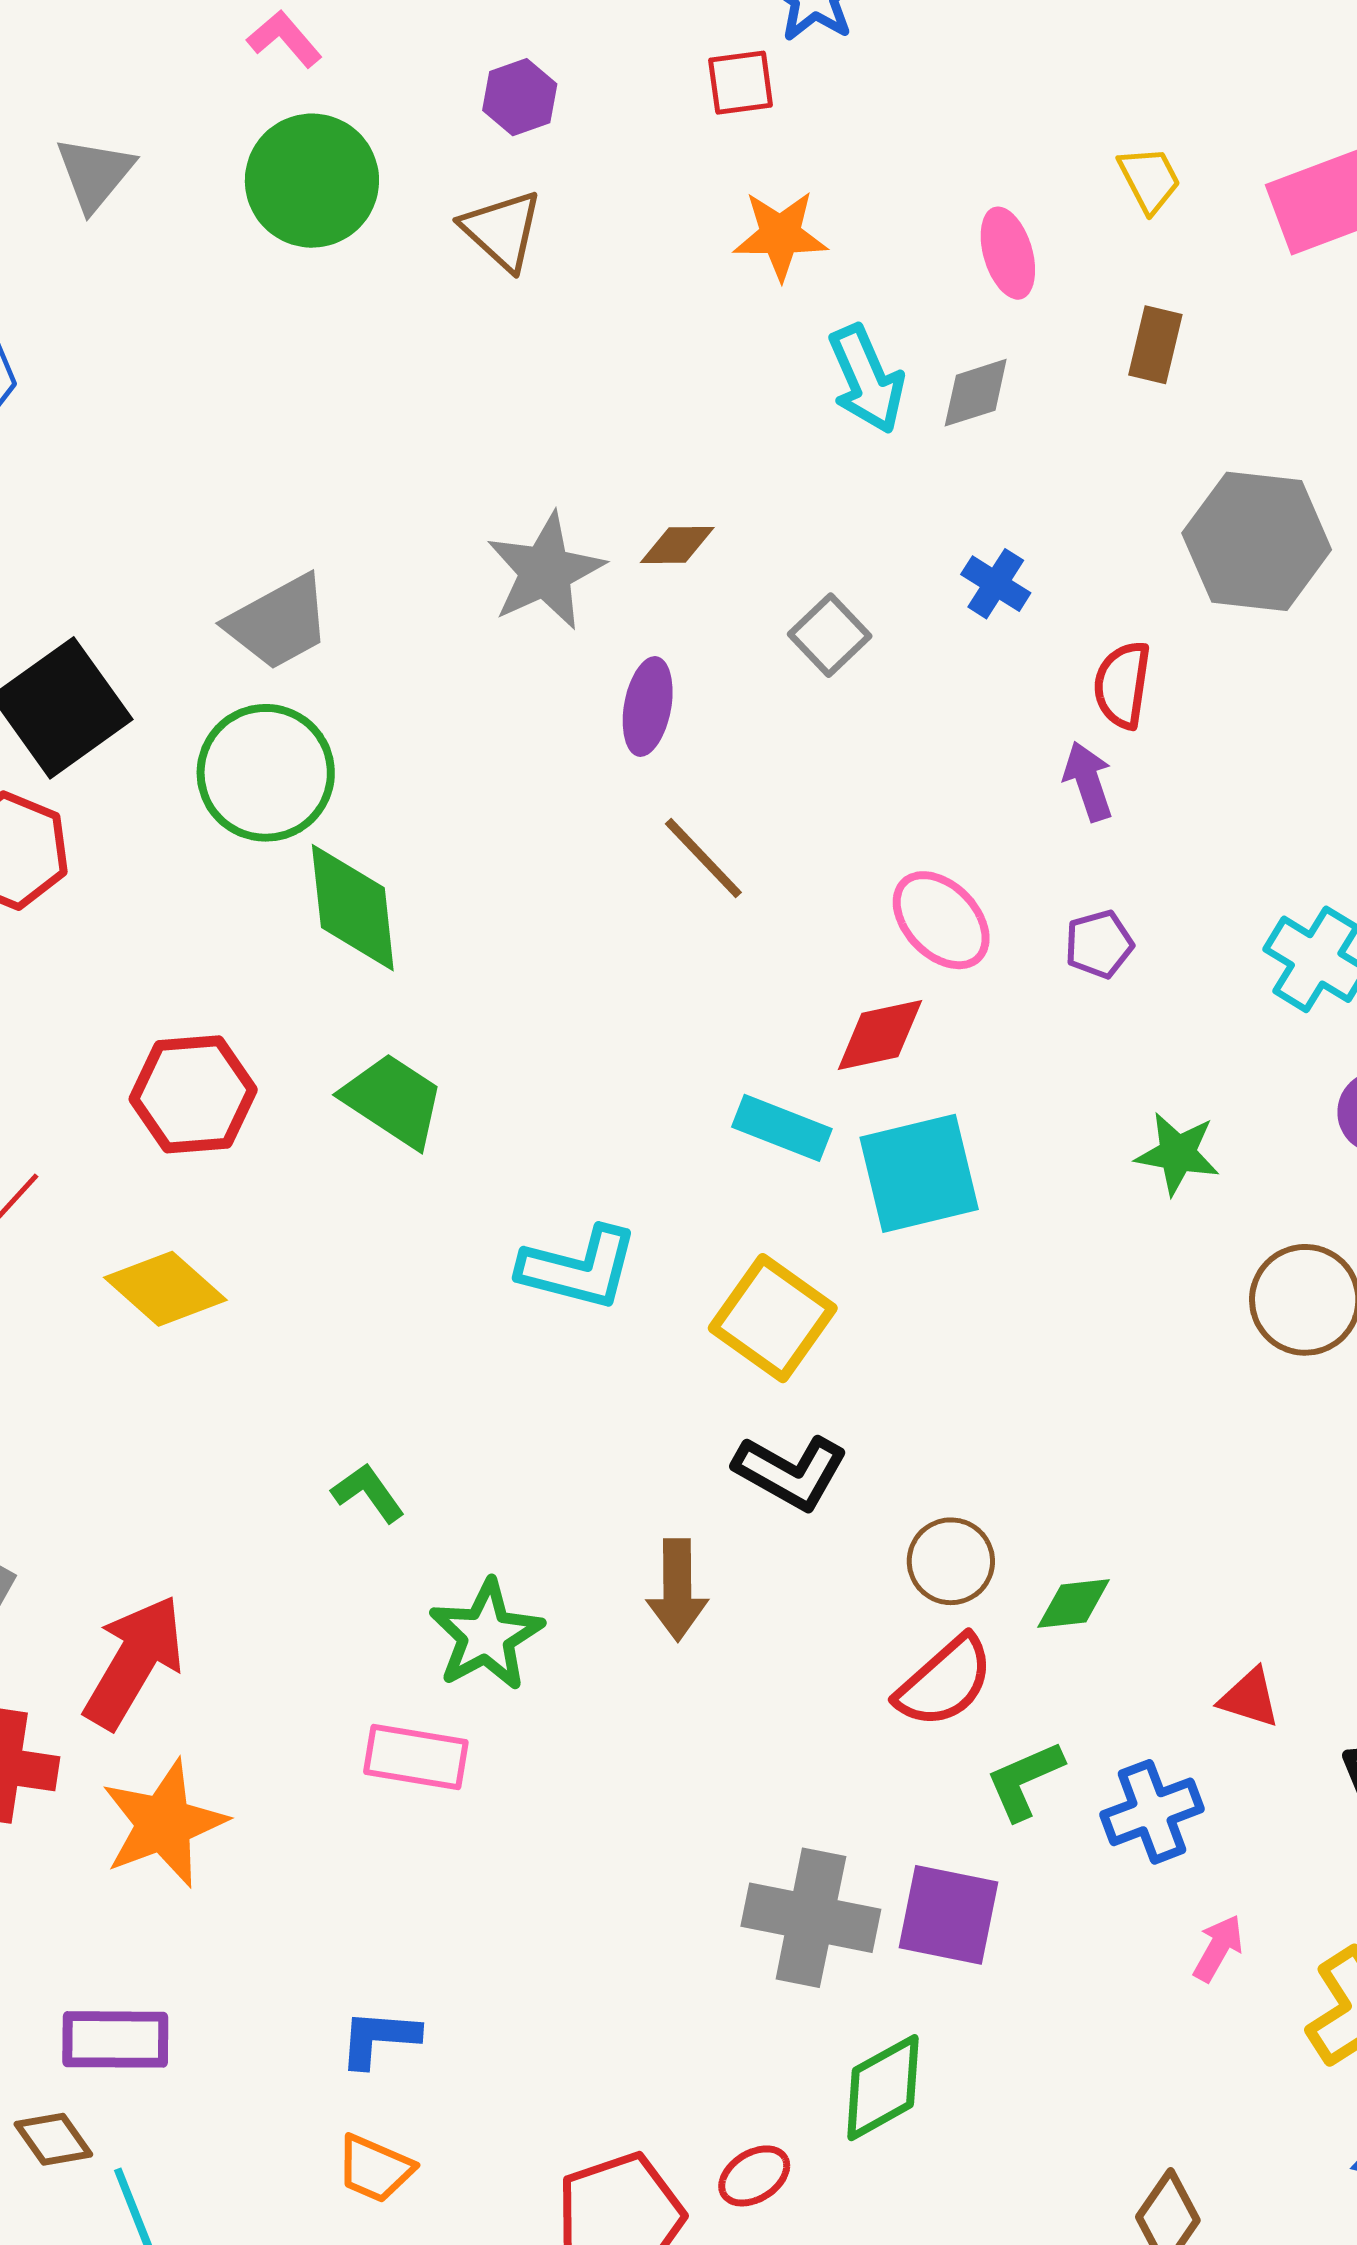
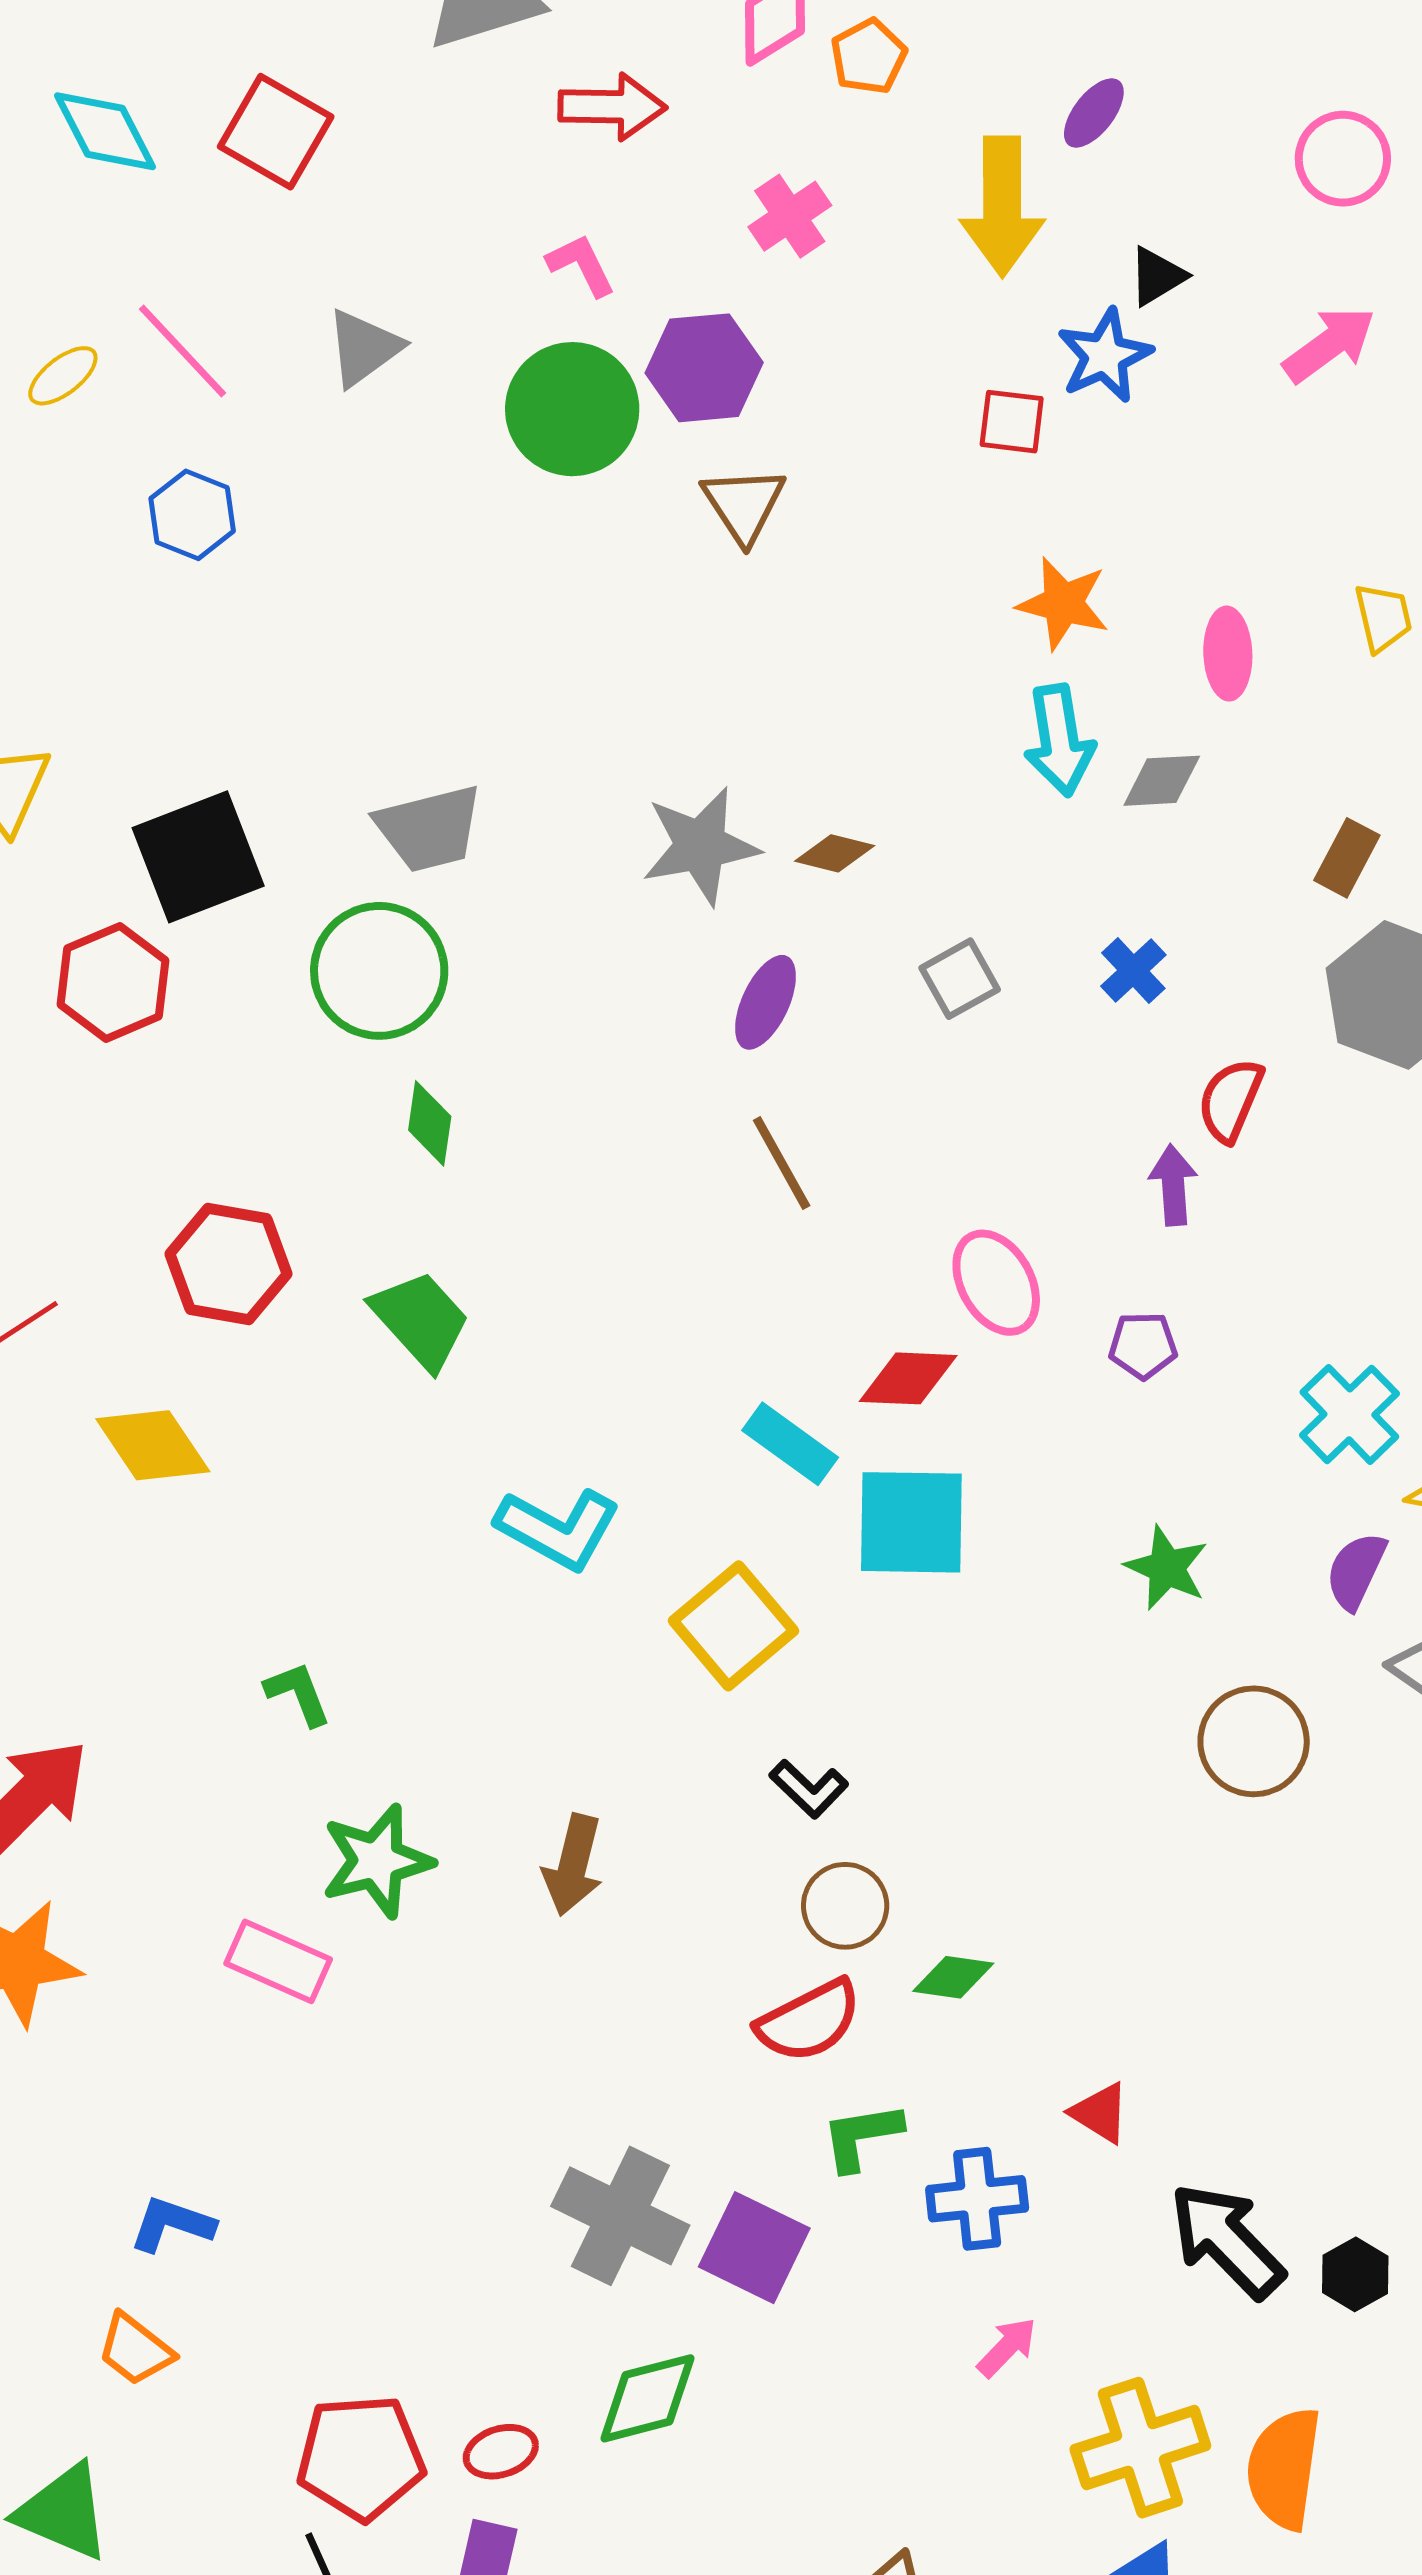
purple hexagon: (520, 97) -> (704, 368), moved, size x1.5
orange star: (780, 235) -> (1063, 603), moved
brown rectangle: (1155, 345) -> (1347, 858), moved
green diamond: (353, 908) -> (430, 1123), size x0.6
black L-shape: (791, 1472) -> (809, 1789), moved, size x0.7

